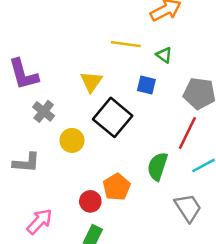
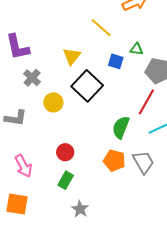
yellow line: (126, 44) -> (101, 28), turned 30
green triangle: (164, 55) -> (137, 49), moved, turned -32
orange pentagon: (117, 187) -> (114, 160), moved, turned -30
pink arrow: (39, 221) -> (23, 166), turned 105

